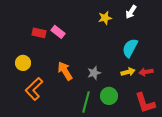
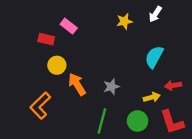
pink rectangle: (58, 32) -> (69, 26), moved
yellow circle: (23, 63) -> (57, 65), moved
yellow arrow: (128, 72) -> (152, 97), moved
green circle: (109, 96) -> (138, 121), moved

